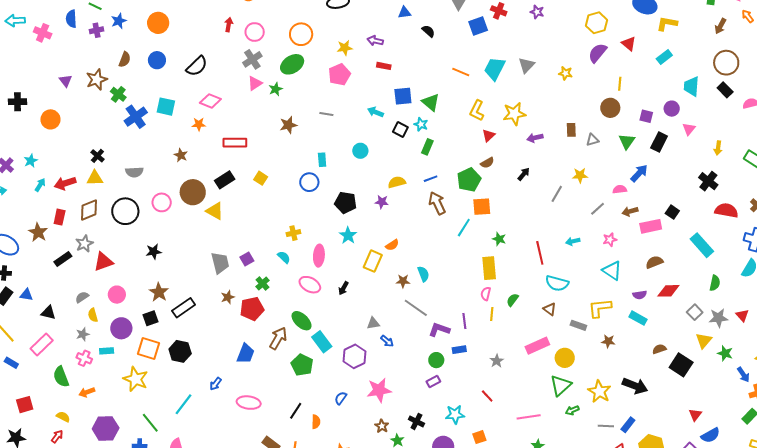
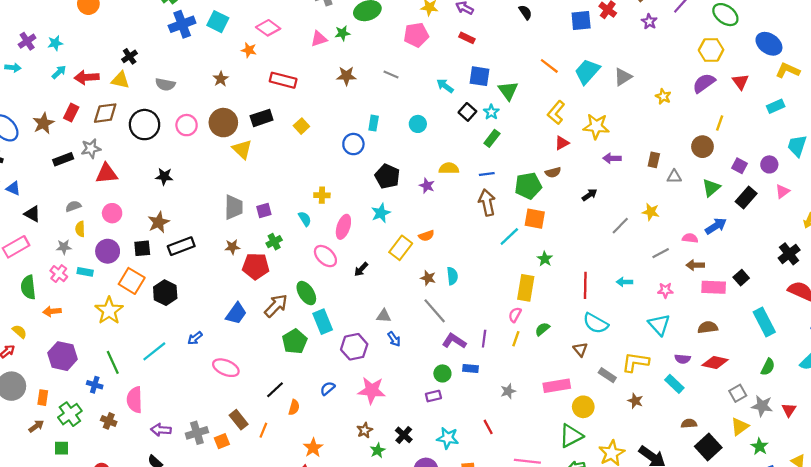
pink triangle: (255, 83) -> (319, 39), moved

